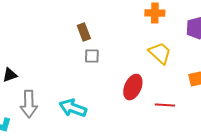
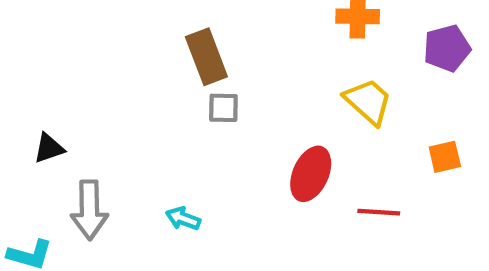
brown rectangle: (84, 32) -> (206, 57), size x1.4
cyan arrow: (73, 108) -> (183, 219), size x0.6

